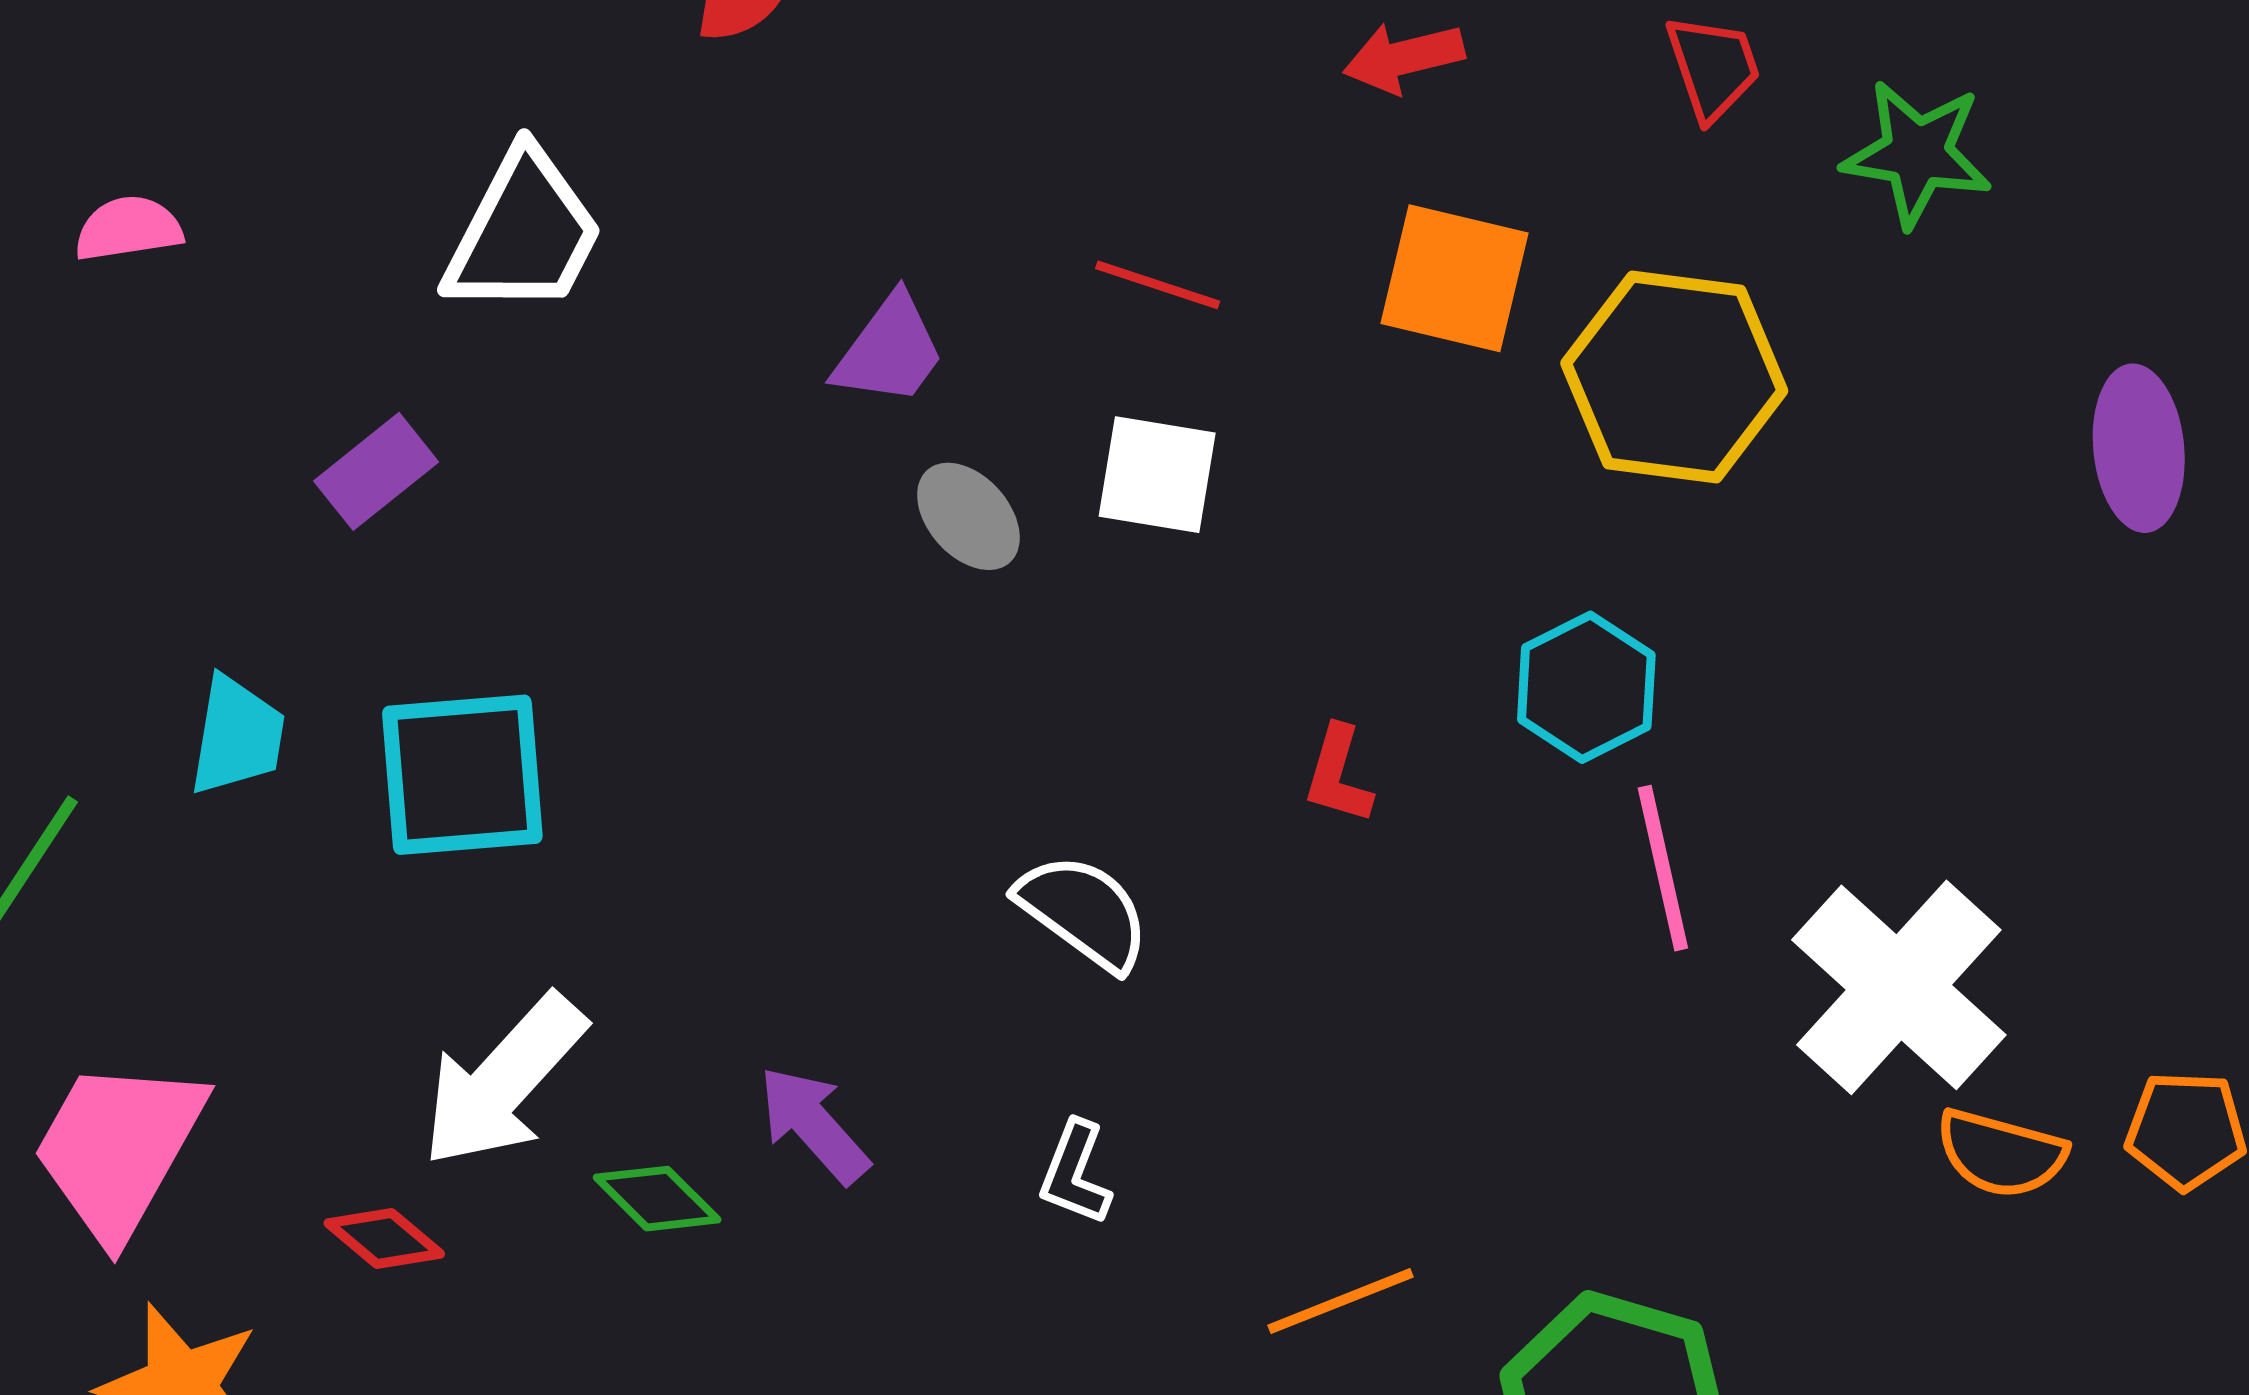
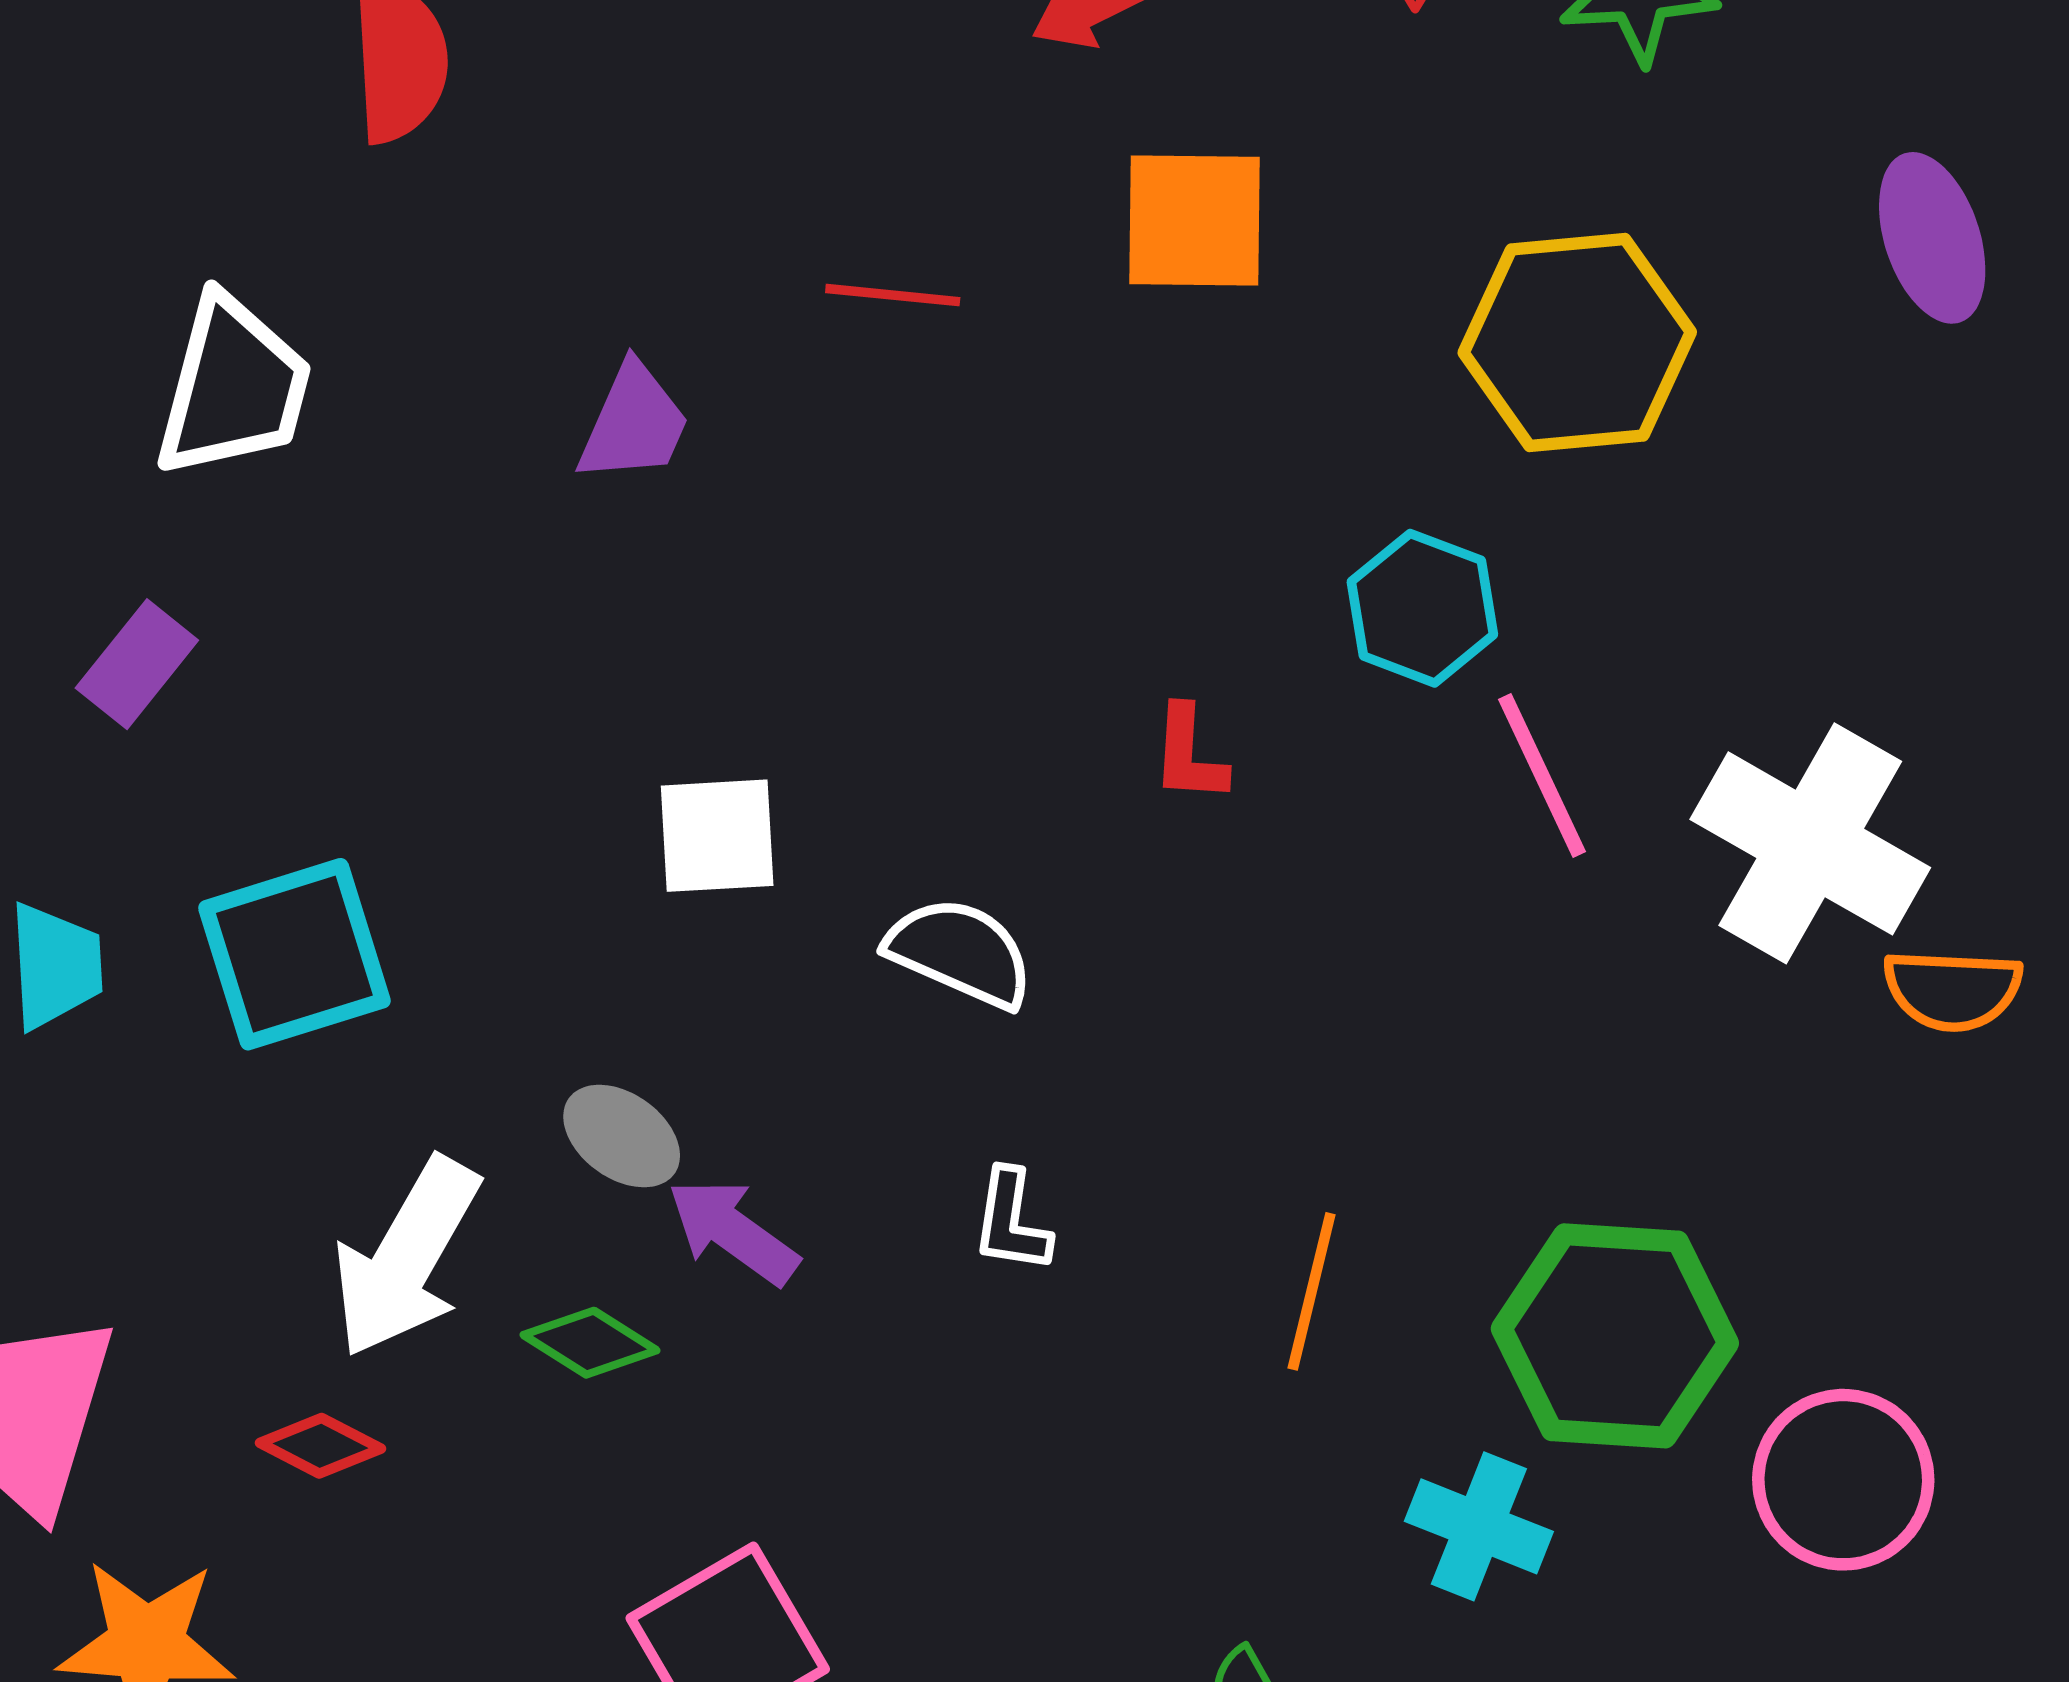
yellow hexagon: (1674, 377) -> (1577, 342), moved
white square: (1157, 475) -> (717, 836), moved
gray ellipse: (968, 516) -> (622, 1136), moved
orange line: (1341, 1301) -> (1312, 1291), turned -42

